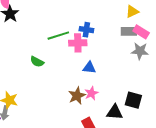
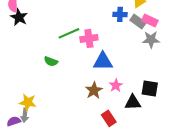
blue cross: (86, 30) -> (120, 14), moved
gray rectangle: (129, 31) -> (138, 21), turned 42
blue triangle: (89, 68) -> (103, 61), size x1.5
pink star: (91, 93) -> (116, 85), moved

